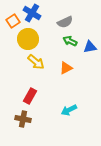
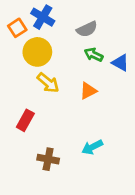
blue triangle: (90, 47) -> (120, 63), turned 40
red rectangle: (30, 96) -> (25, 120), moved
brown cross: (23, 119) -> (48, 159), moved

